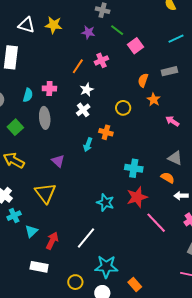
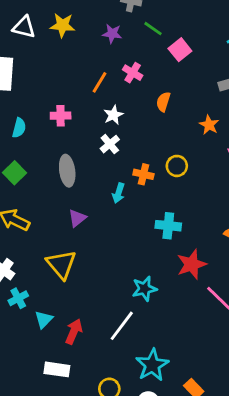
pink cross: (101, 60) -> (133, 73), turned -32
orange semicircle: (143, 80) -> (163, 102), moved
cyan semicircle: (28, 95) -> (19, 128), moved
yellow circle: (123, 108) -> (177, 166), moved
gray ellipse: (45, 118) -> (67, 171), moved
purple triangle: (58, 161) -> (77, 218), turned 40
cyan cross: (134, 168) -> (168, 226), moved
cyan star: (105, 203) -> (144, 289), moved, turned -30
cyan star: (106, 267) -> (152, 365), turned -30

